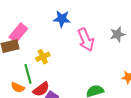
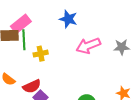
pink arrow: (86, 40) -> (88, 46), turned 80
green line: (28, 74) -> (24, 40), moved

